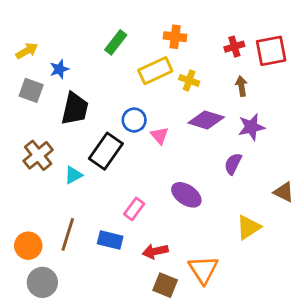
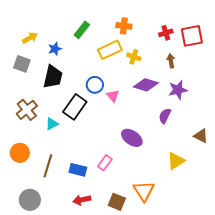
yellow arrow: (27, 51) -> (30, 38), moved
blue star: (59, 69) -> (55, 49), moved
pink rectangle: (134, 209) -> (105, 163), moved
orange circle: (28, 246) -> (20, 153), moved
red arrow: (155, 251) -> (82, 200), moved

